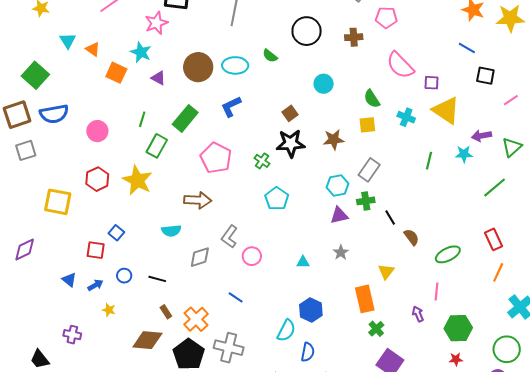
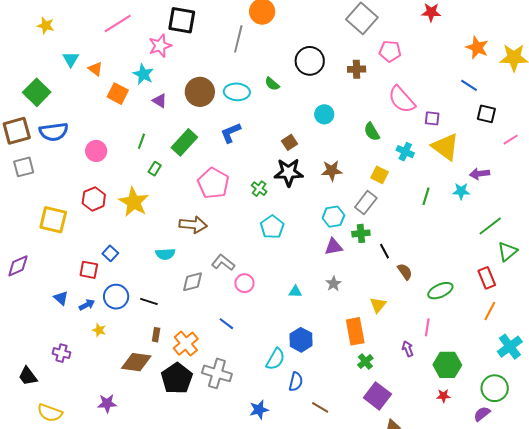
yellow square: (367, 125) -> (380, 175), moved, turned 30
green rectangle: (157, 146) -> (155, 169), size x0.6
green triangle: (512, 147) -> (507, 251), moved
gray L-shape: (229, 237) -> (223, 263), turned 90
blue circle: (124, 276) -> (116, 297), size x1.6
brown rectangle: (166, 312) -> (156, 335), turned 40

